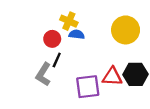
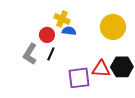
gray L-shape: (43, 74) -> (30, 54), moved

